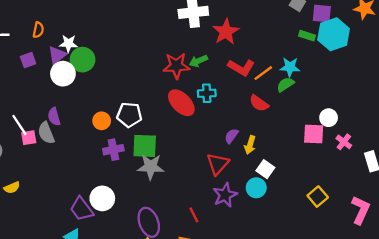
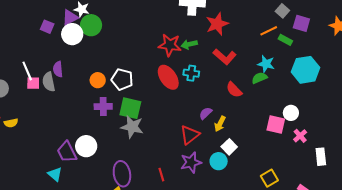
cyan hexagon: (334, 34) -> (306, 70), moved
purple square: (28, 60) -> (47, 27), moved, turned 32
orange line: (263, 73) -> (269, 31), moved

